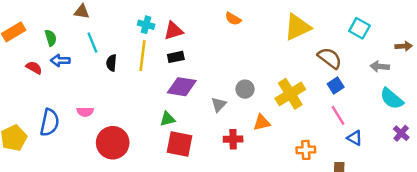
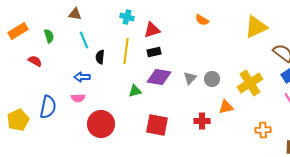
cyan cross: (146, 25) -> (127, 17), moved
blue arrow: (60, 60) -> (82, 77), moved
gray triangle: (219, 105) -> (190, 78), moved
green triangle: (168, 119) -> (135, 91), moved

